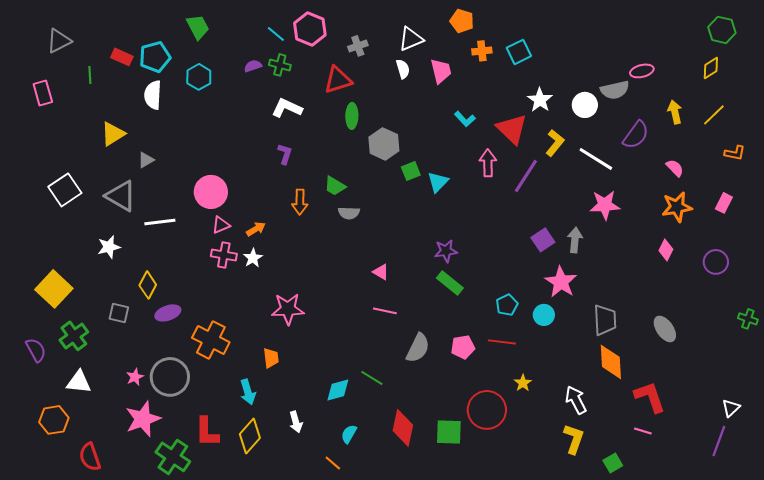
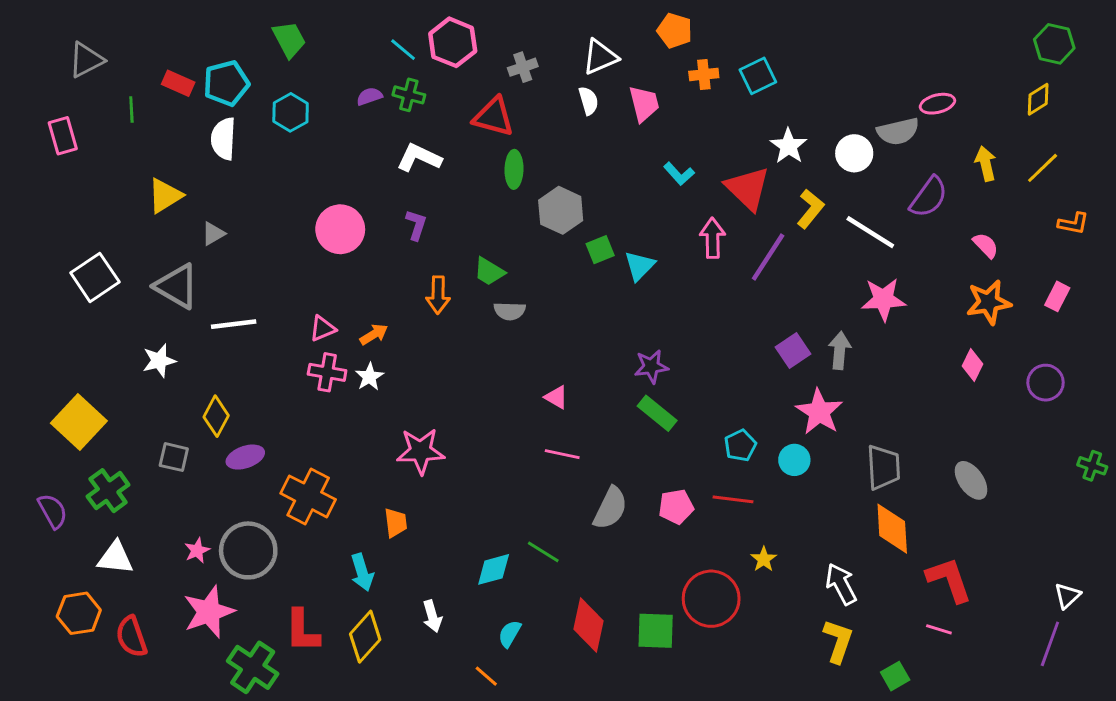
red triangle: (338, 80) -> (494, 117), turned 32
pink circle: (211, 192) -> (340, 229), moved
red semicircle: (90, 457) -> (131, 637), moved

